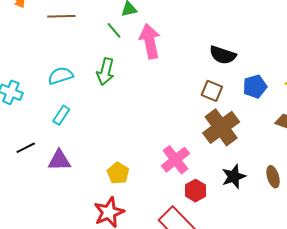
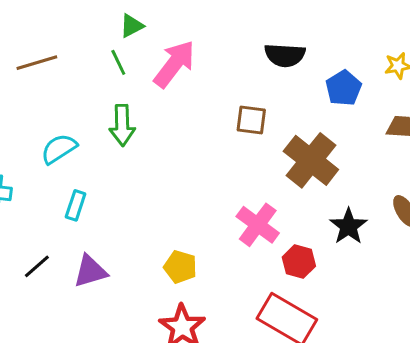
green line: (114, 30) -> (118, 62), turned 30
pink arrow: (150, 41) -> (174, 64), turned 64
brown square: (212, 91) -> (251, 120), moved

